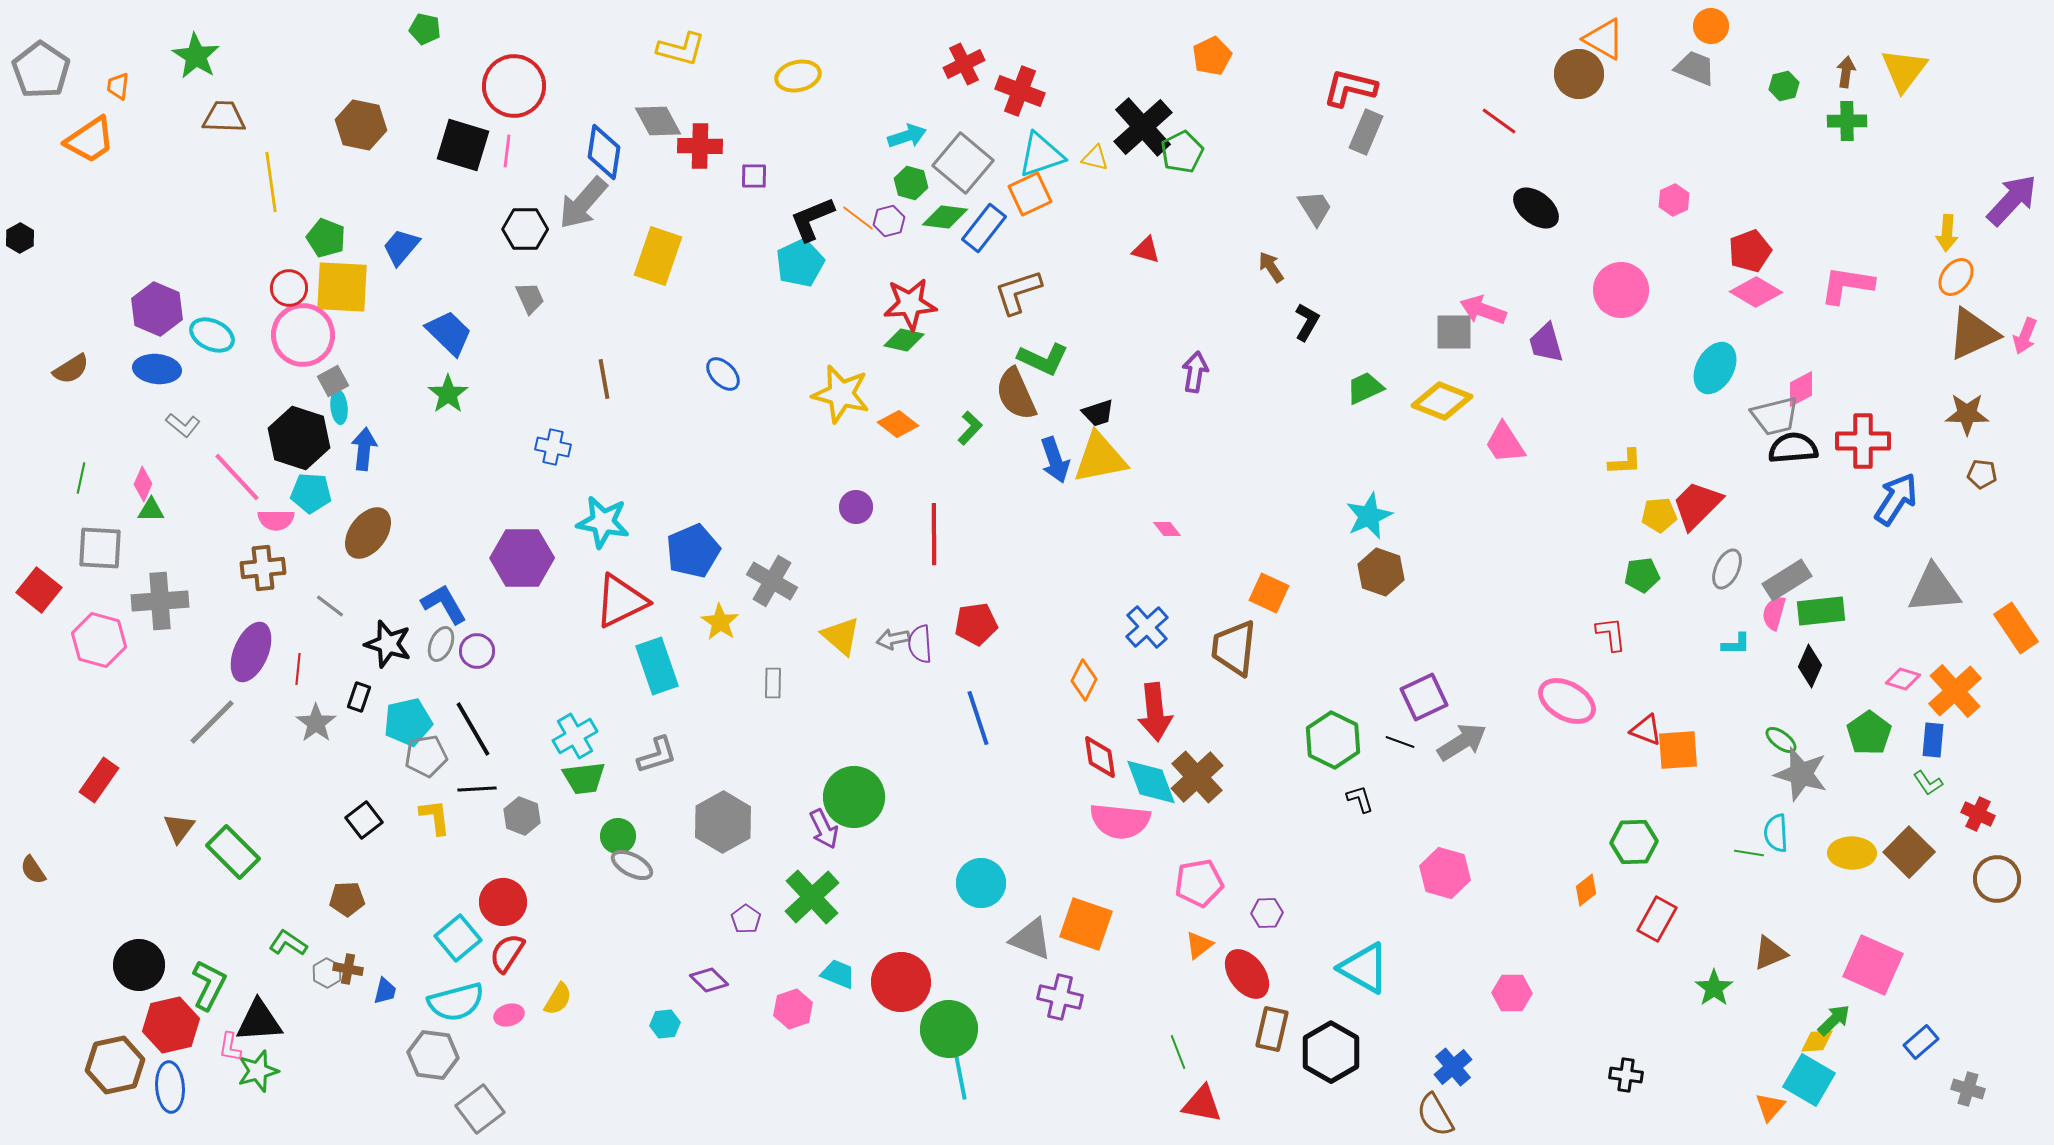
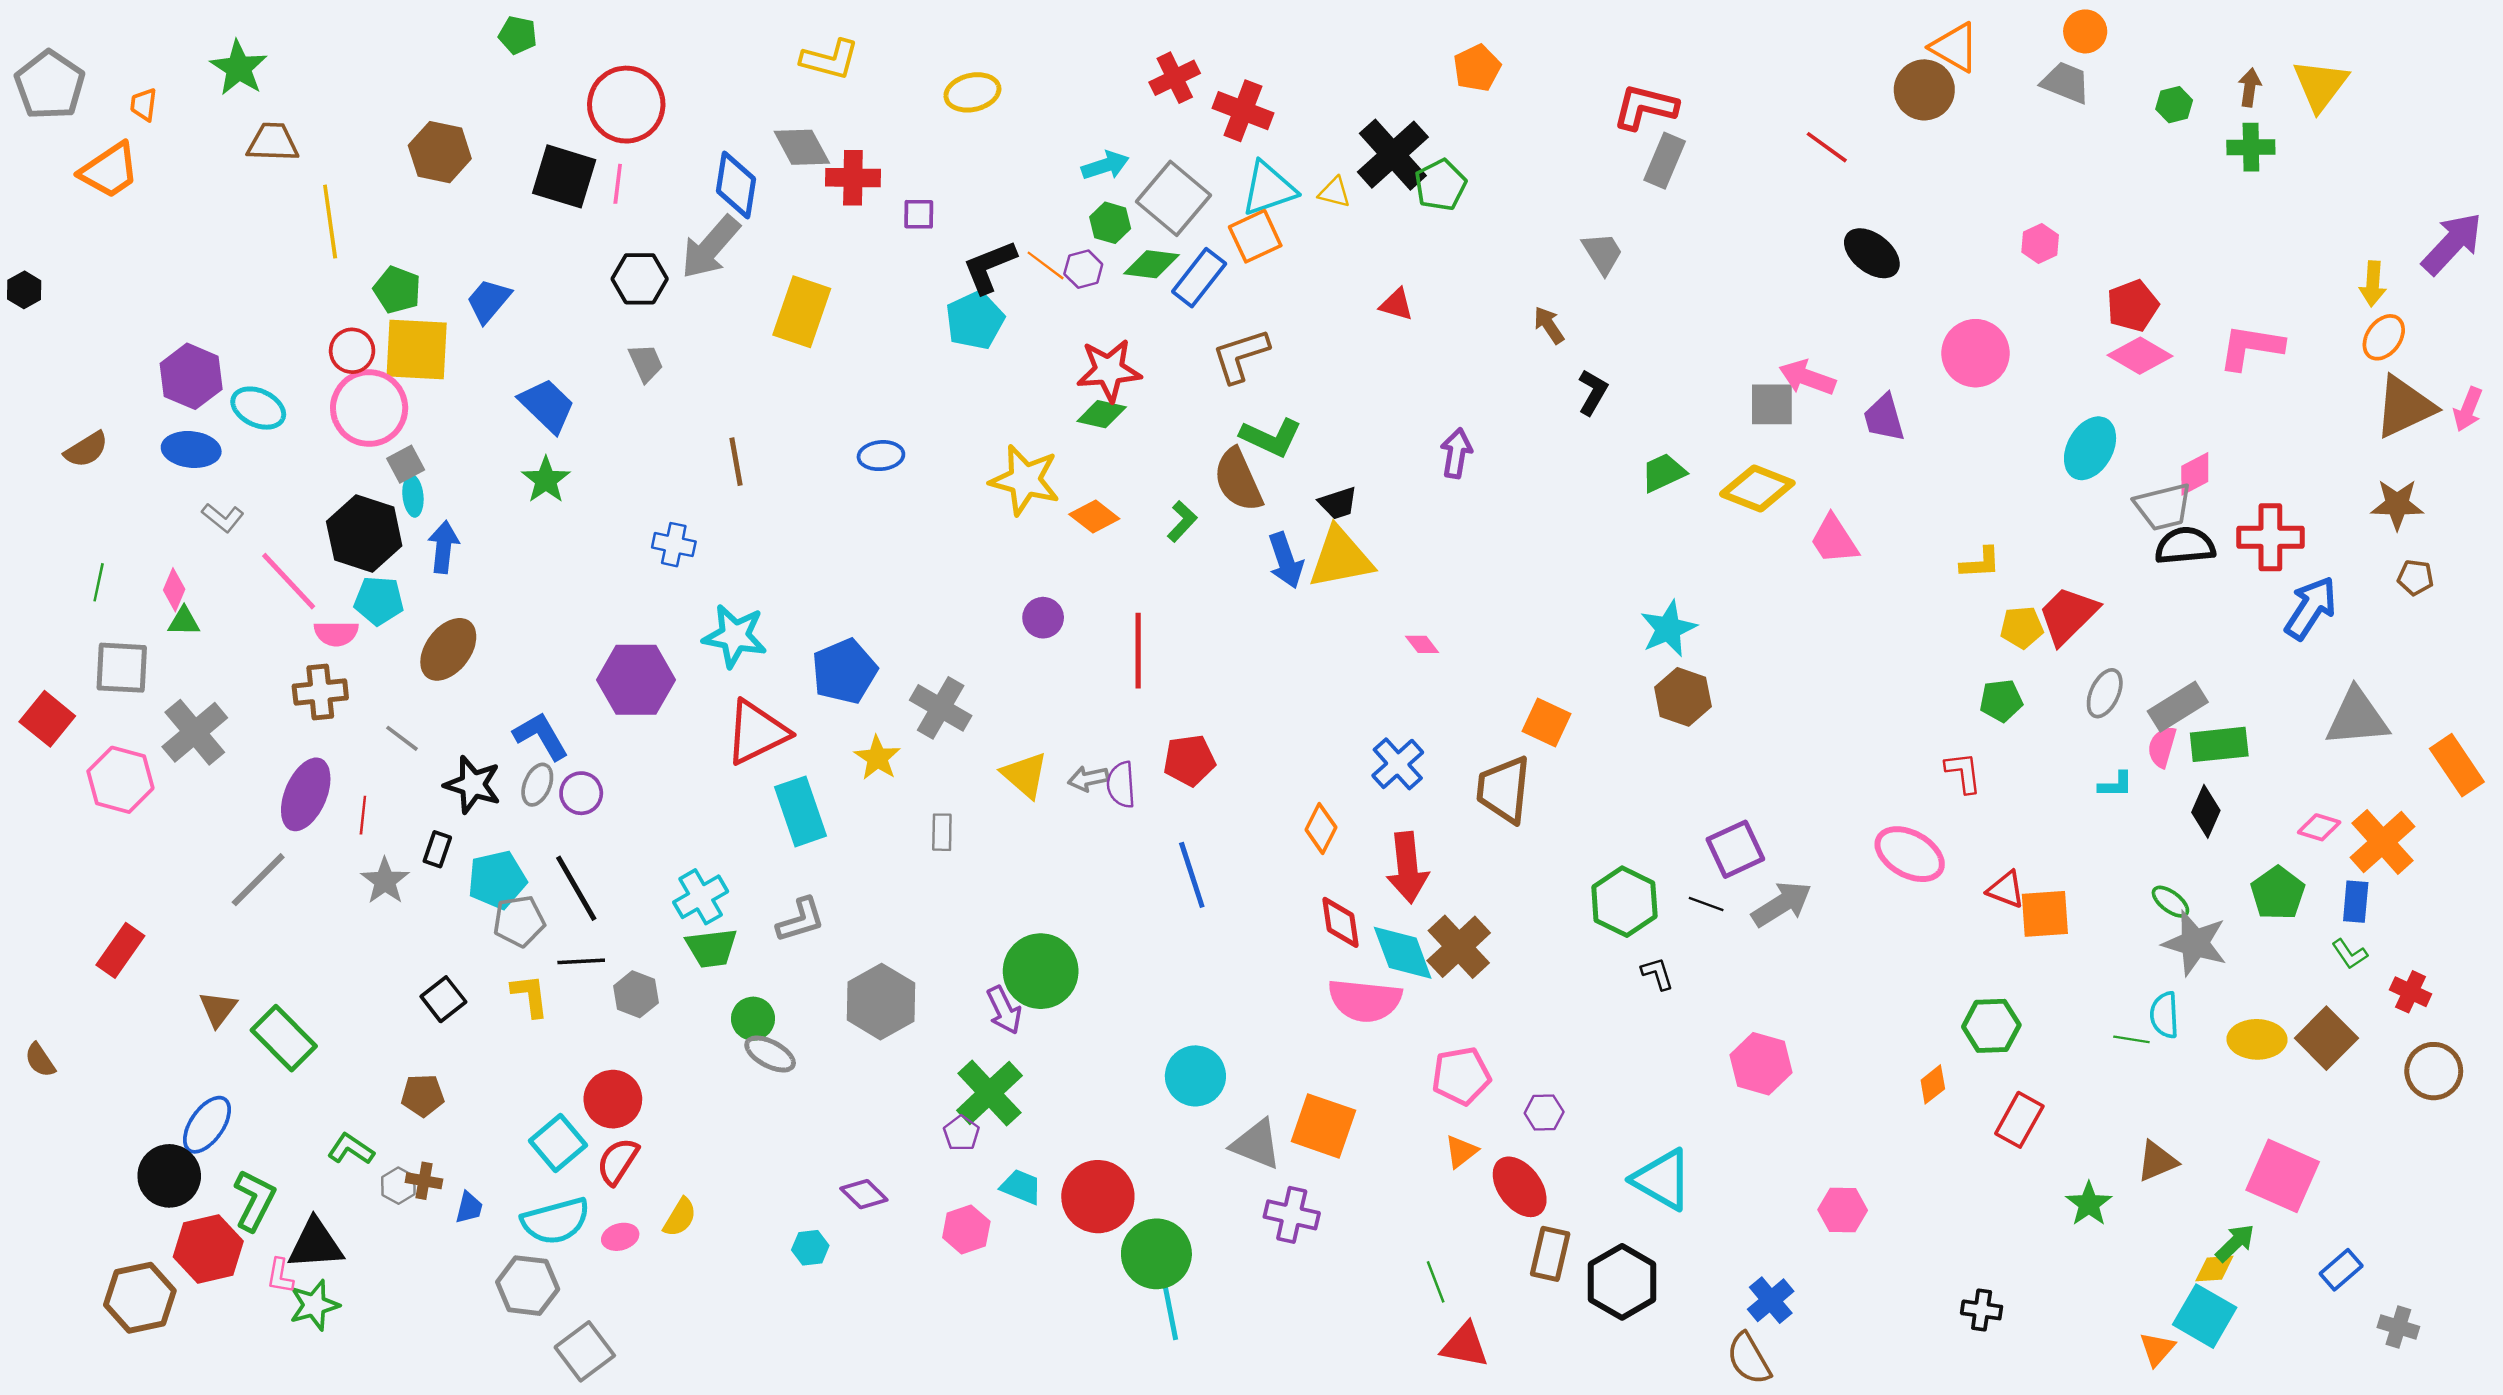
blue ellipse: (723, 374) -> (881, 456), turned -51
gray cross: (160, 601) -> (195, 732), turned -36
purple pentagon: (746, 919) -> (961, 1133), moved
blue ellipse: (170, 1087) -> (207, 1125), moved, turned 39

